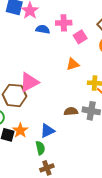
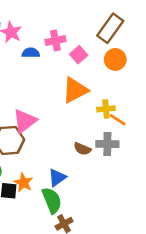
orange triangle: (73, 64) -> (75, 90), size x1.6
brown semicircle: (71, 111) -> (82, 149), turned -144
green semicircle: (40, 148) -> (52, 200), size x1.5

